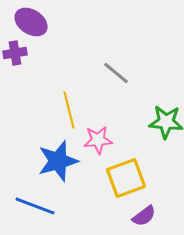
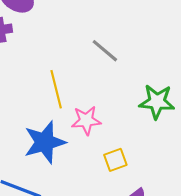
yellow square: (126, 178) -> (115, 160), size x0.6

